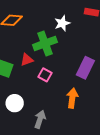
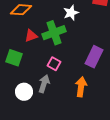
red triangle: (27, 60) -> (31, 36), moved
gray arrow: (40, 119) -> (44, 84), moved

